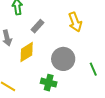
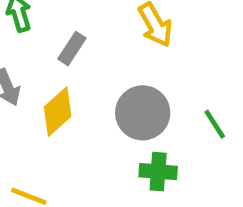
green cross: (49, 83) -> (158, 172), moved

